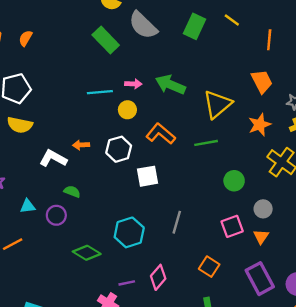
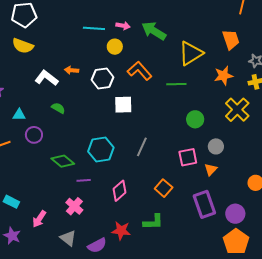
purple circle: (56, 215) -> (34, 135), moved
purple line: (127, 283) -> (84, 180), moved

